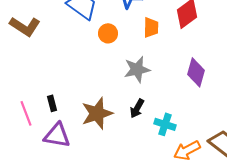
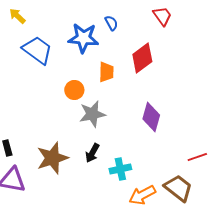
orange circle: (108, 33) -> (74, 90), moved
cyan cross: (165, 124) -> (120, 169), turned -30

